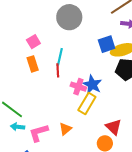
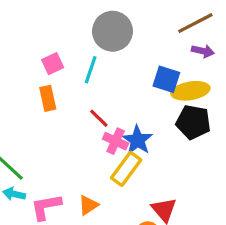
blue square: (107, 44) -> (166, 79), turned 30
cyan line: (60, 57) -> (91, 70), moved
red line: (58, 70) -> (99, 118), moved, turned -48

